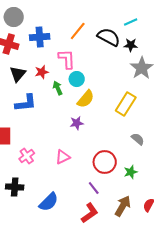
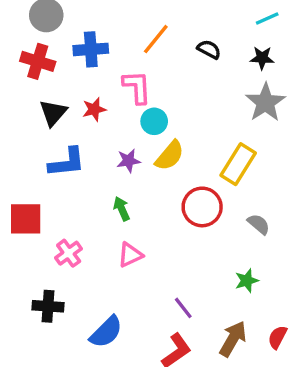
cyan line: (131, 22) -> (267, 19), moved
black semicircle: (109, 37) -> (209, 49), size x0.6
black star: (131, 45) -> (262, 58), moved
green arrow: (58, 88) -> (122, 209), moved
purple star: (77, 123) -> (128, 161), moved
red circle: (105, 162) -> (202, 207), moved

